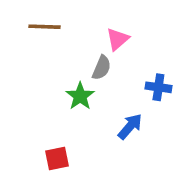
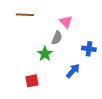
pink triangle: (118, 39) -> (66, 22), turned -32
red square: (57, 158) -> (32, 81), moved

